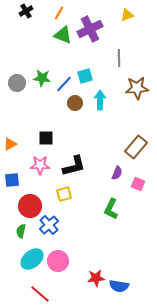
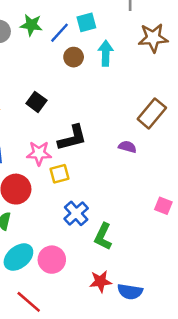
black square: (46, 138) -> (36, 102), turned 35
pink star: (40, 165) -> (39, 153), moved
purple semicircle: (117, 173) -> (127, 147), turned -96
pink square: (138, 184) -> (163, 206), moved
green L-shape: (111, 209) -> (103, 237), moved
blue cross: (49, 225) -> (76, 213), moved

